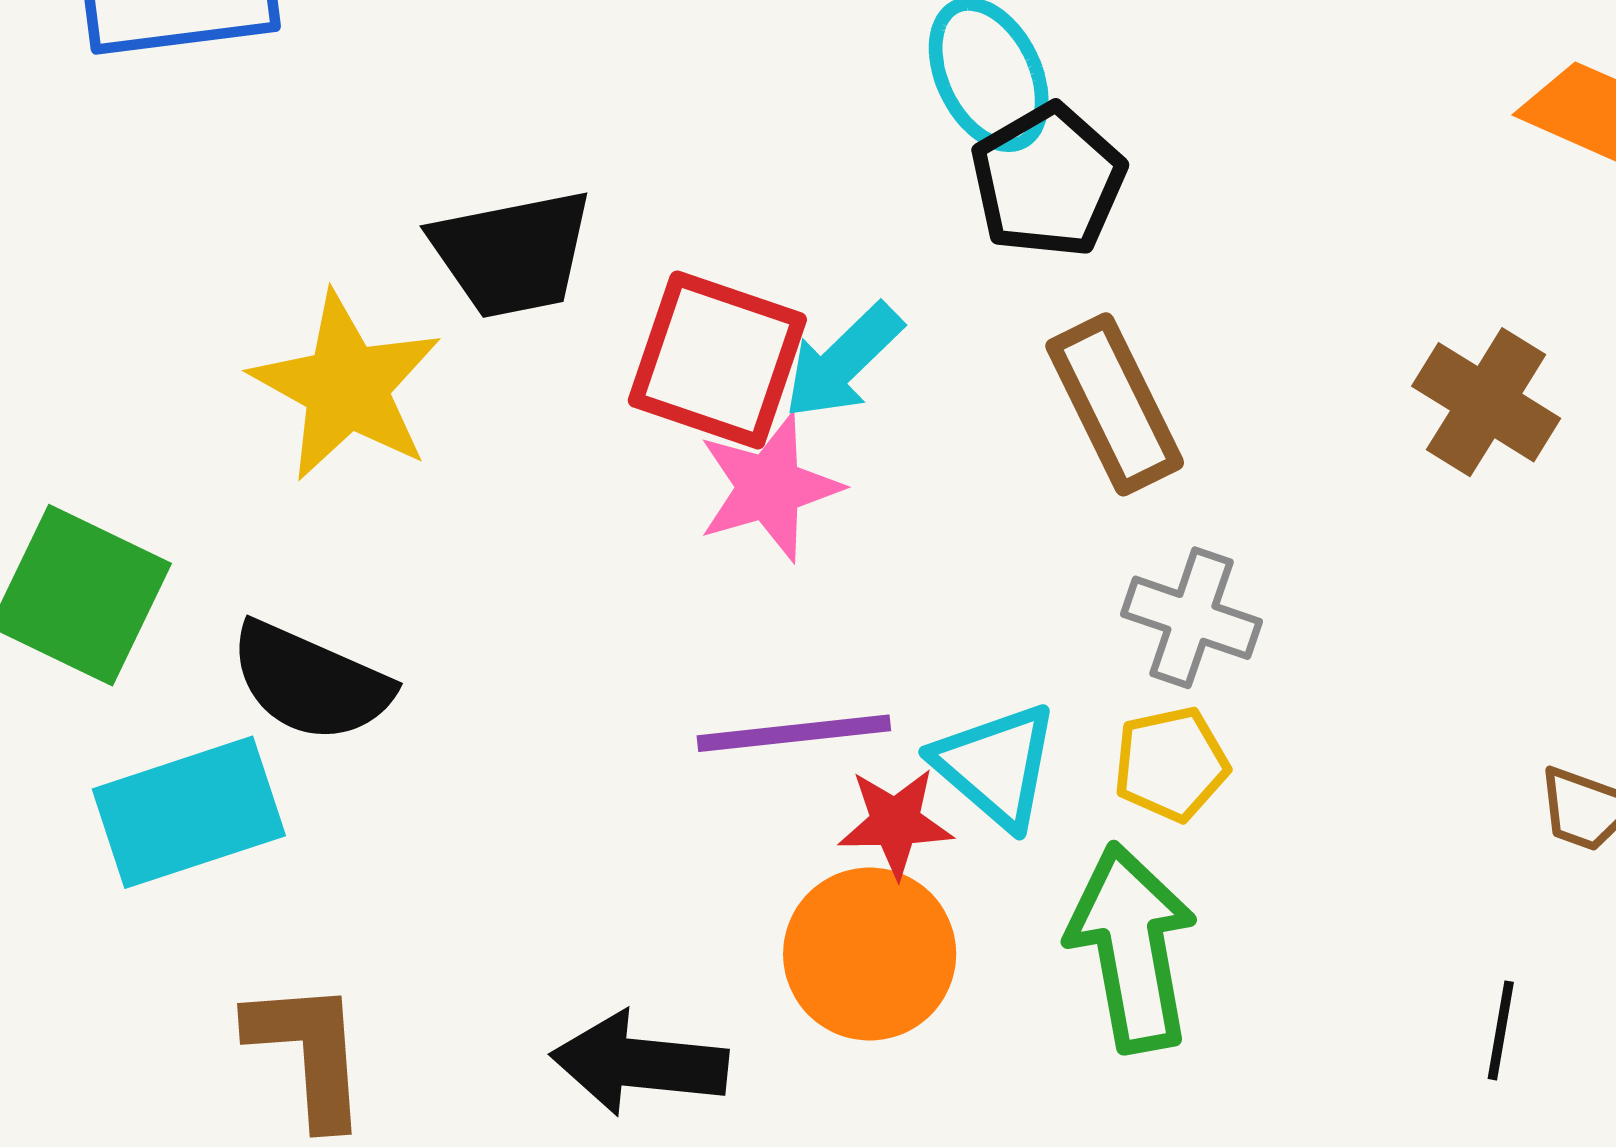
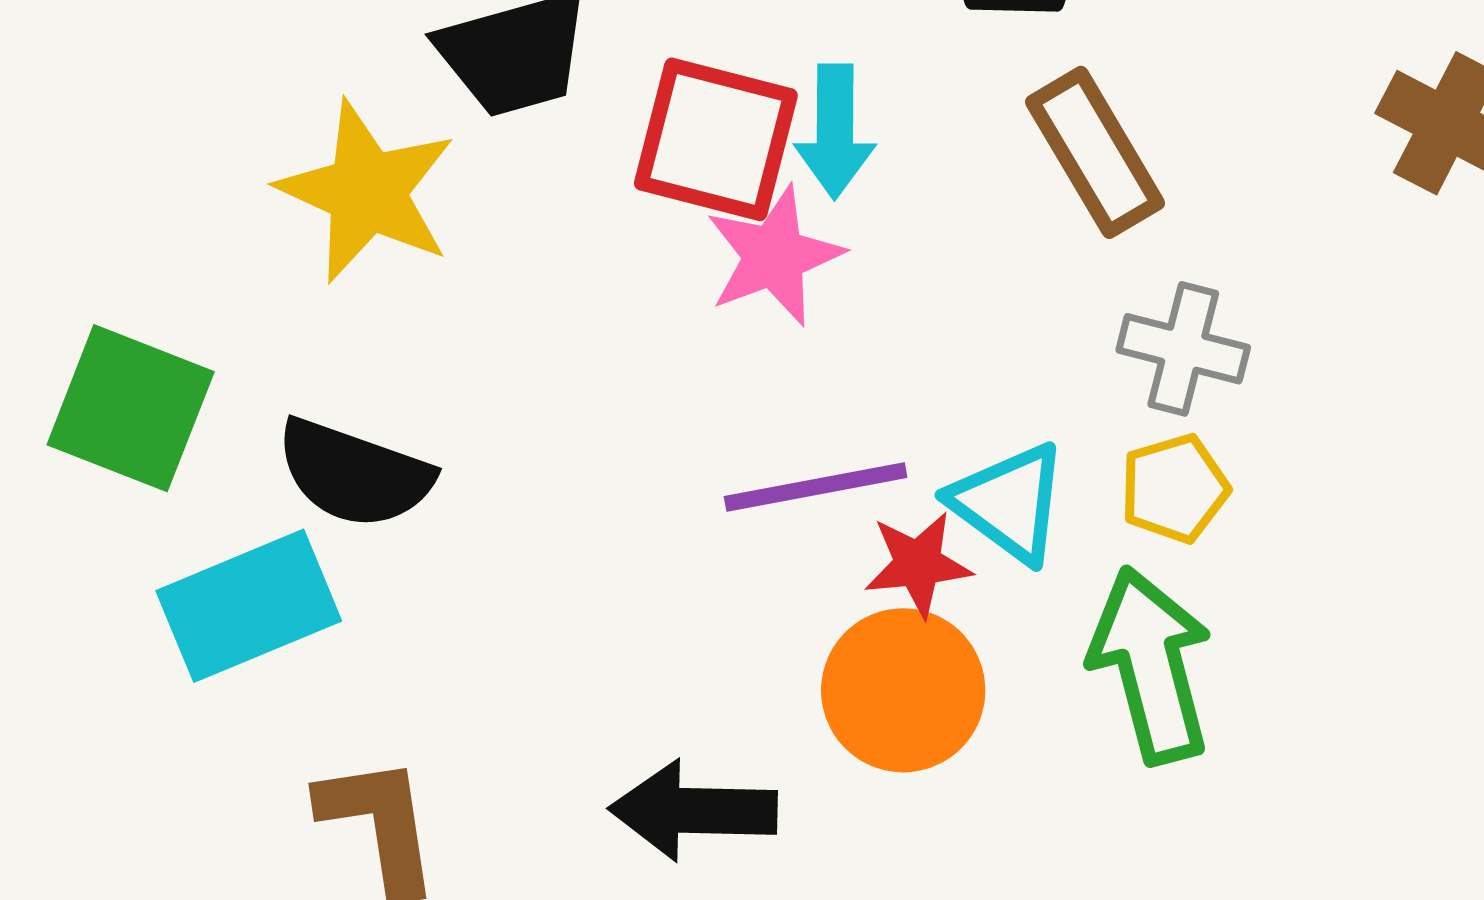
cyan arrow: (843, 361) -> (835, 131), turned -41

